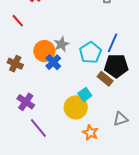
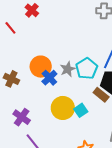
red line: (18, 21) -> (10, 28), moved
gray star: (61, 44) -> (68, 69), moved
yellow circle: (76, 107) -> (63, 108), moved

